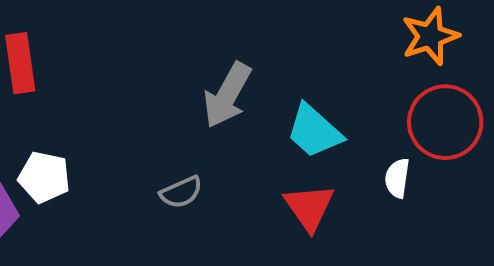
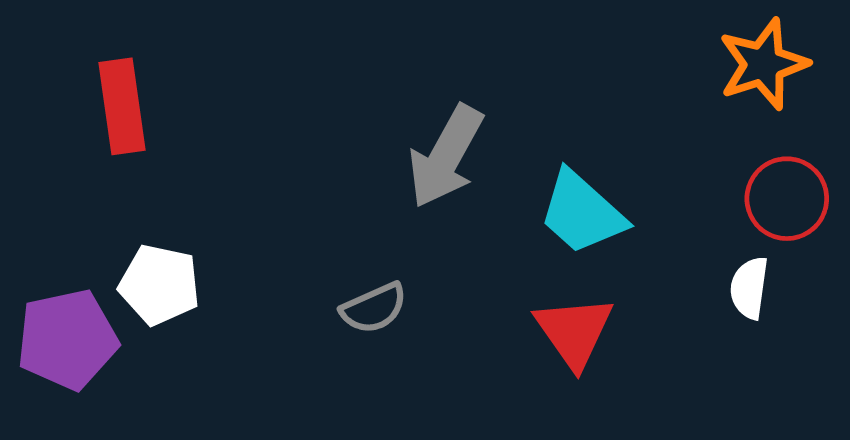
red circle: (445, 122) -> (787, 199), size x0.7
white semicircle: (397, 178) -> (749, 288), moved

